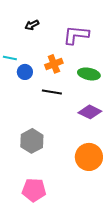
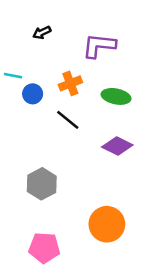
black line: (52, 92) -> (68, 120), turned 30
orange circle: (89, 157) -> (107, 224), moved

